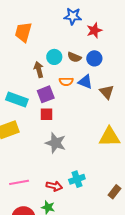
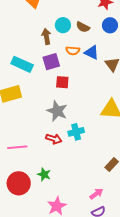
blue circle: (94, 58) -> (110, 25), moved
red square: (46, 114) -> (62, 82), moved
cyan cross: (77, 179) -> (76, 132), moved
red arrow: (54, 186) -> (54, 139), moved

